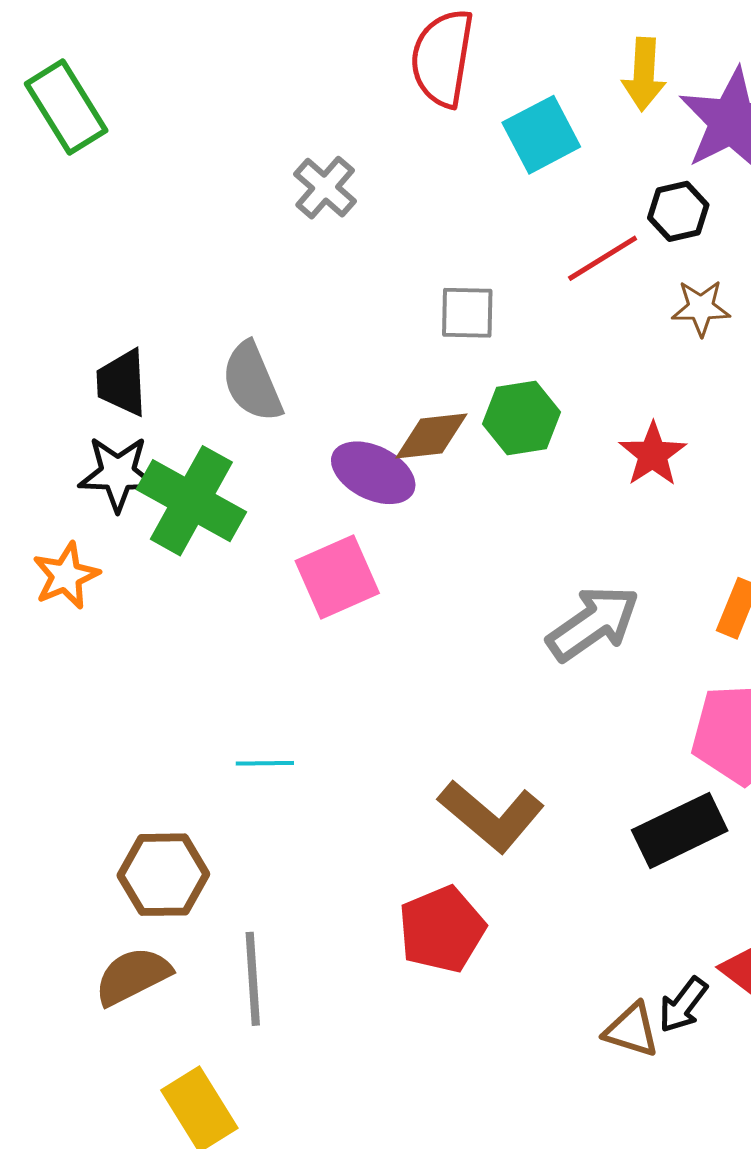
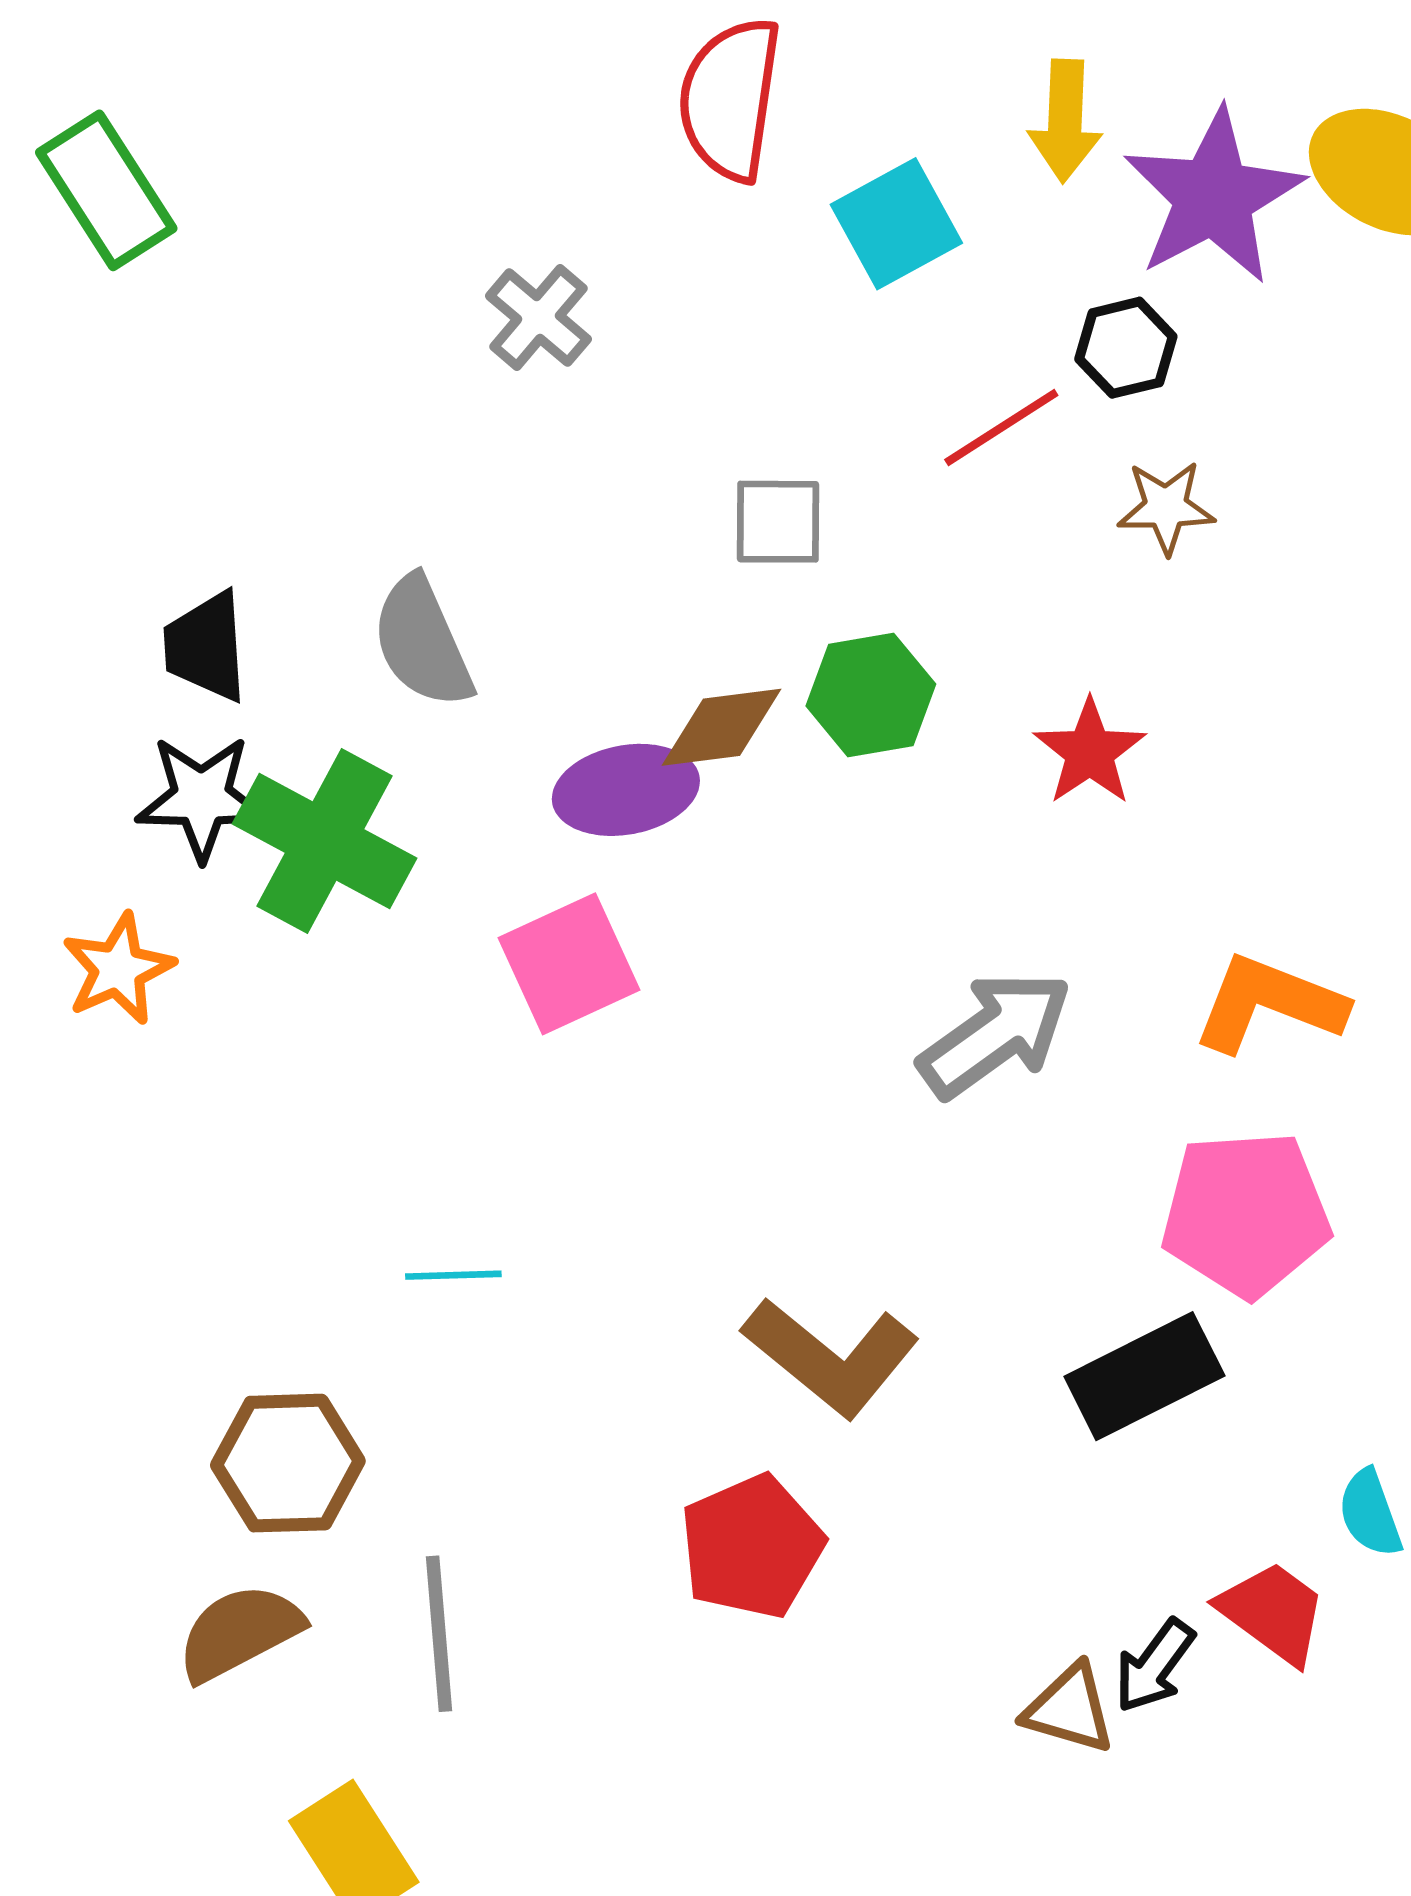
purple ellipse: (373, 473) -> (626, 790), turned -36

